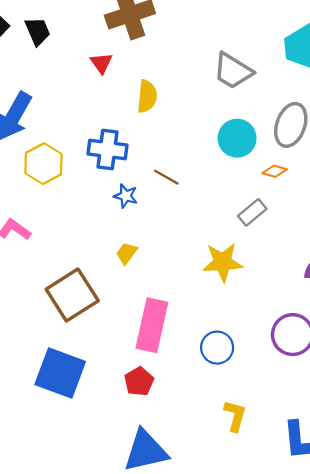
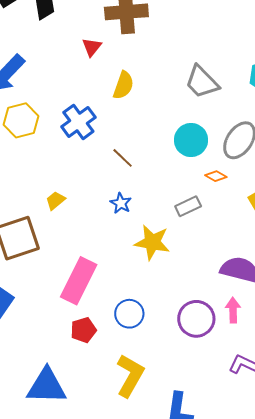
blue cross: (107, 150) -> (78, 122), turned 32
blue star: (126, 196) -> (121, 203), moved
yellow trapezoid: (127, 253) -> (55, 200), moved
red pentagon: (139, 381) -> (83, 330), moved
yellow L-shape: (235, 416) -> (130, 376), size x1.5

